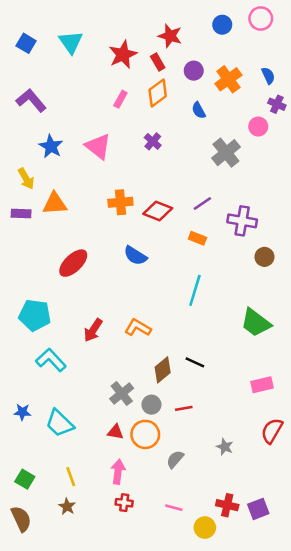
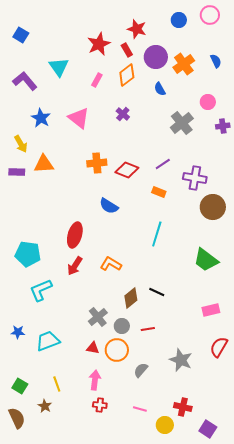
cyan triangle: (71, 42) -> (59, 67), moved
purple circle: (194, 71) -> (156, 57), size x1.5
purple cross: (277, 104) -> (223, 126), moved, turned -32
brown circle: (264, 257) -> (213, 207), size x1.6
red ellipse: (73, 263) -> (75, 235), moved, turned -30
cyan L-shape: (51, 360) -> (41, 290), turned -70
cyan trapezoid: (60, 423) -> (48, 341), turned 115
gray star: (225, 447) -> (181, 360), size x1.6
brown star: (67, 506) -> (45, 406), moved
purple square: (258, 509) -> (208, 429), moved, turned -36

